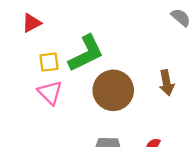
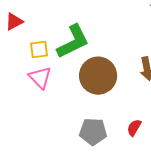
red triangle: (32, 23) -> (14, 22), moved

